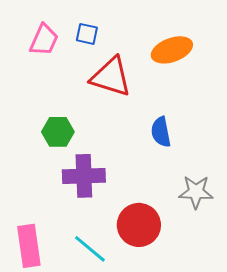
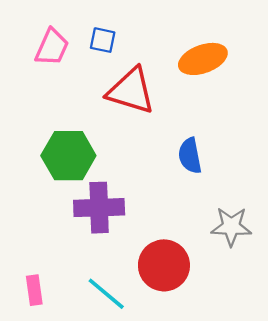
green hexagon: (58, 132) -> (68, 156), size x1.4
pink rectangle: (29, 246) -> (34, 290), size x0.6

